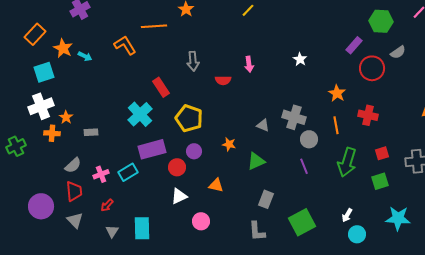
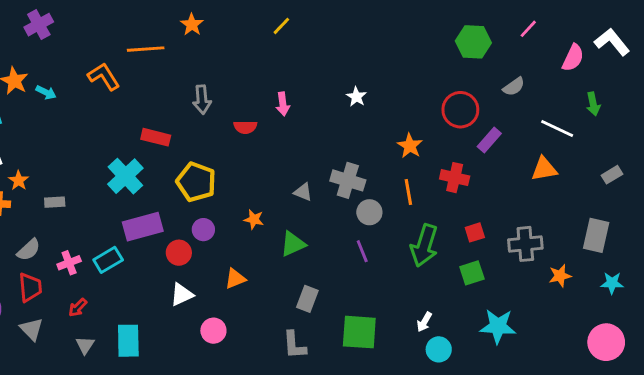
purple rectangle: (354, 45) -> (489, 140), moved
gray semicircle: (398, 52) -> (514, 87), moved
red rectangle: (161, 87) -> (156, 137), turned -42
orange triangle: (216, 185) -> (235, 279), turned -35
green square: (302, 222) -> (359, 332), turned 32

